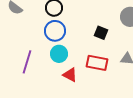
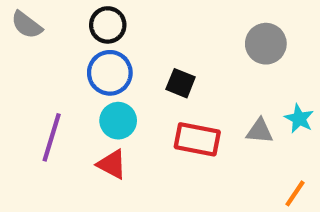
black square: (101, 33) -> (181, 83), moved
red triangle: (70, 75) -> (112, 164), moved

